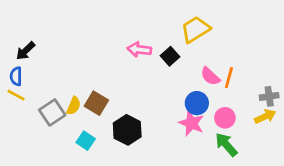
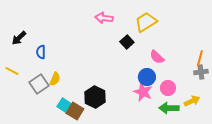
pink arrow: (139, 50) -> (104, 18), moved
blue semicircle: (16, 76) -> (41, 52), moved
orange line: (229, 78) -> (200, 58), moved
brown square: (96, 103) -> (75, 111), moved
yellow arrow: (265, 116) -> (192, 101), moved
green arrow: (226, 145) -> (169, 108), turned -48

